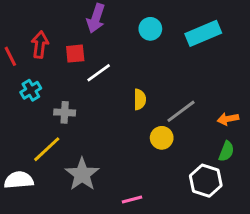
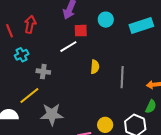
red square: (75, 54) -> (81, 31), moved
gray line: (181, 111) -> (122, 77), turned -55
yellow circle: (162, 138) -> (105, 125), moved
gray star: (82, 174) -> (52, 114), turned 30

